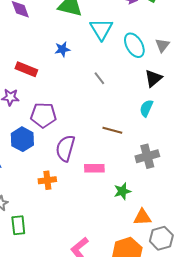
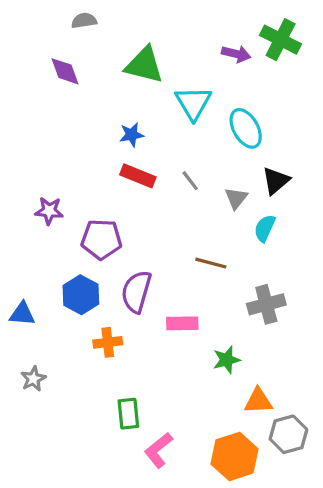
gray triangle: (162, 45) -> (236, 198), moved
red rectangle: (26, 69) -> (138, 176), moved
blue hexagon: (22, 139) -> (81, 295), moved
green rectangle: (18, 225) -> (128, 414), moved

